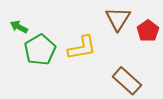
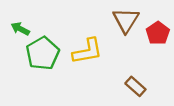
brown rectangle: (127, 81) -> (135, 86), size x0.7

